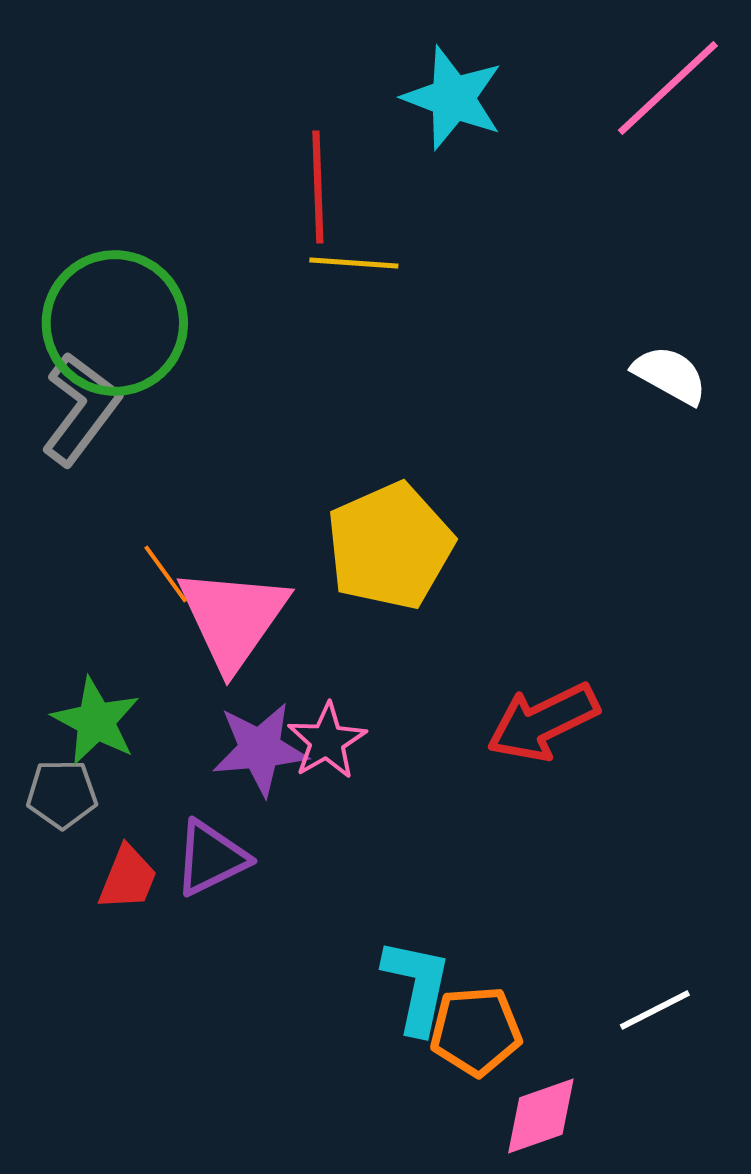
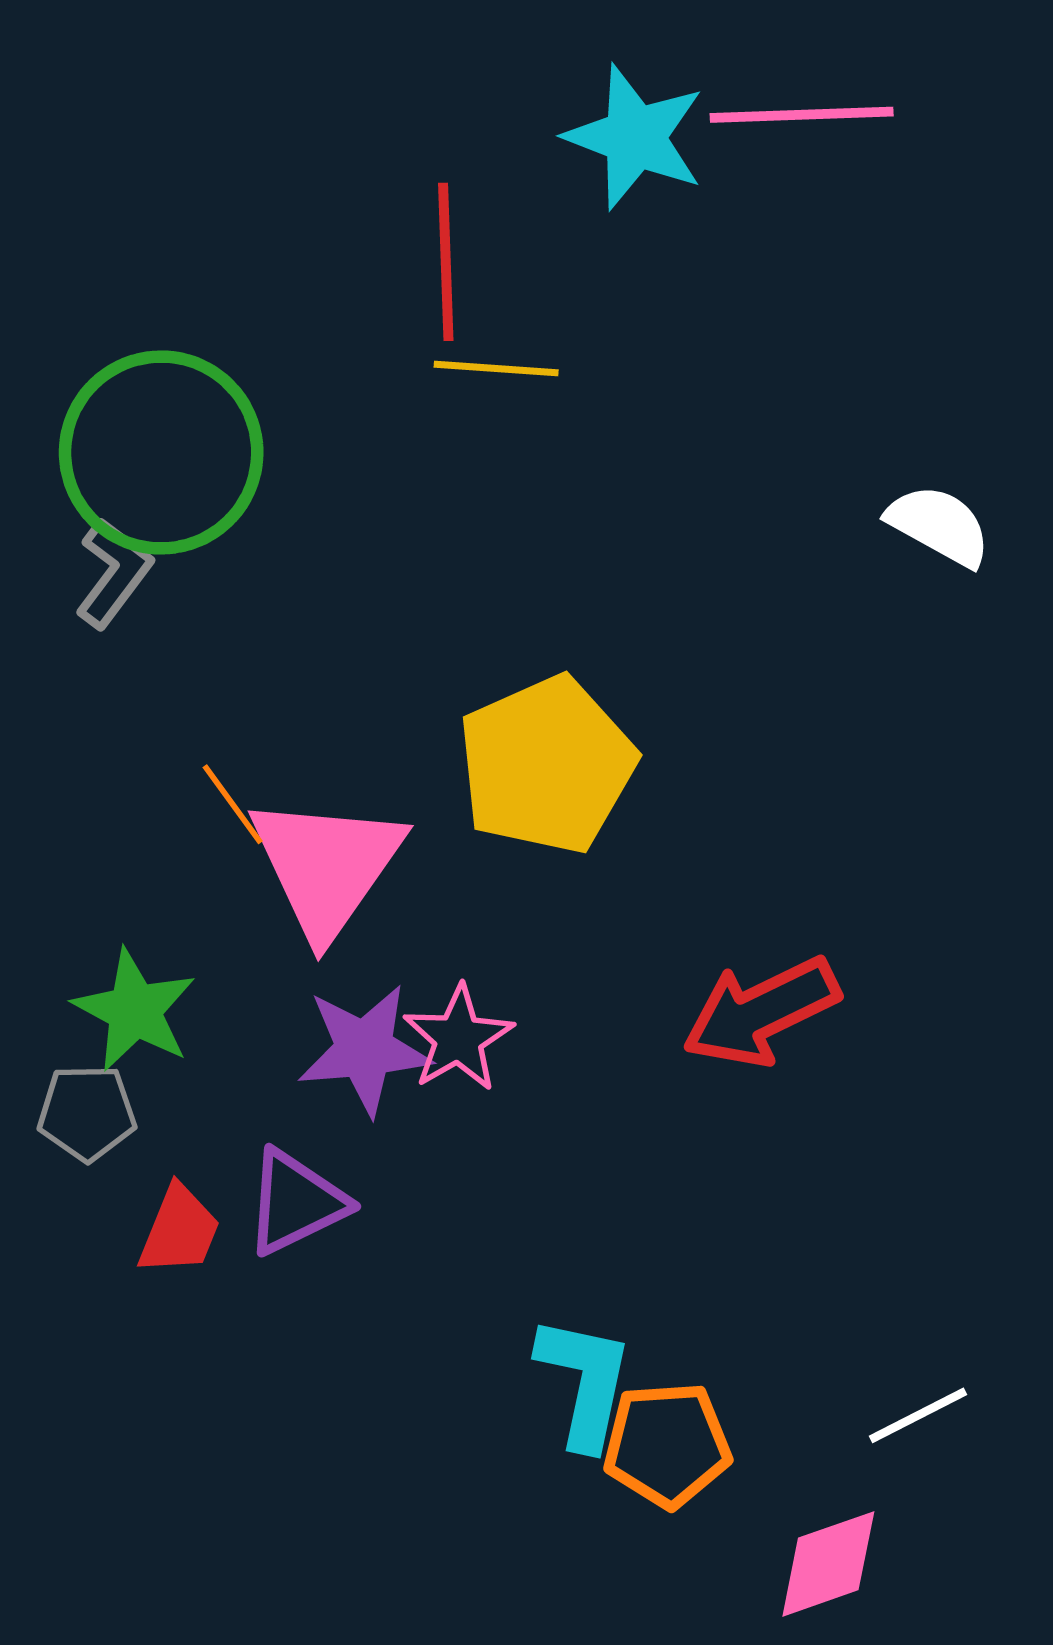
pink line: (668, 88) -> (802, 115), moved, turned 41
gray L-shape: (81, 409) -> (114, 573), size x0.7
pink diamond: (541, 1116) -> (828, 1564), moved

